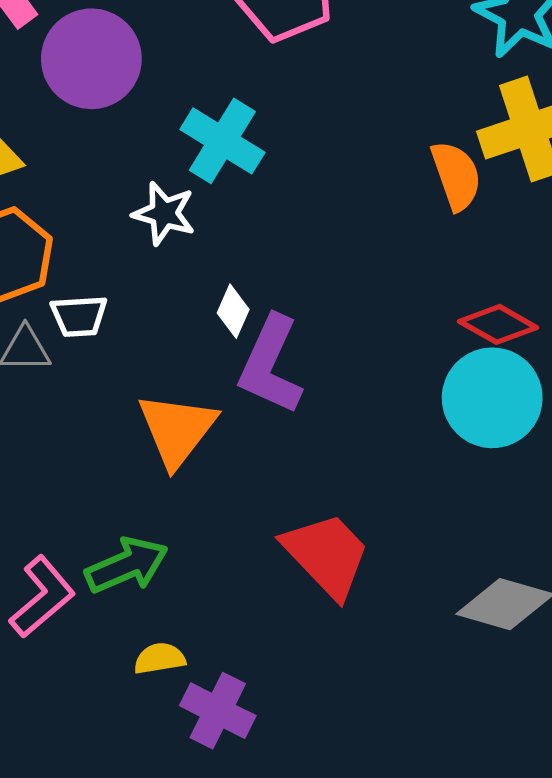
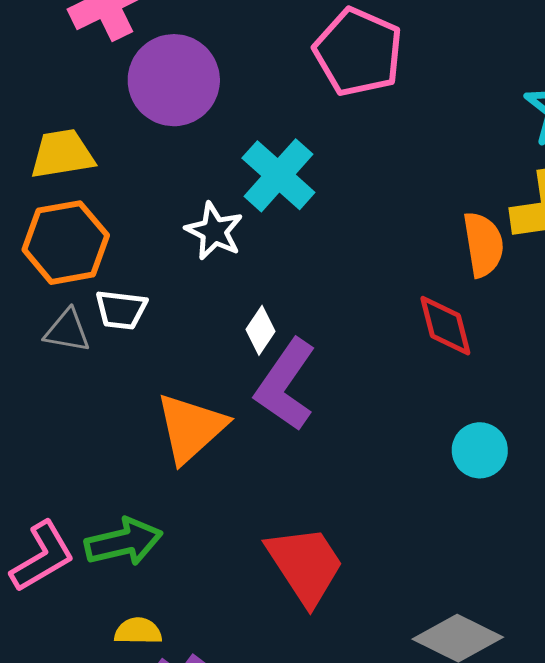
red diamond: (498, 324) -> (445, 326), moved, turned 36
cyan circle: (492, 398) -> (480, 450), size x0.6

